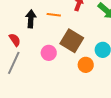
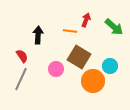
orange line: (54, 15) -> (70, 31), moved
orange circle: (86, 65) -> (93, 81), size x1.5

